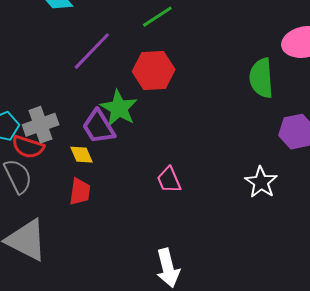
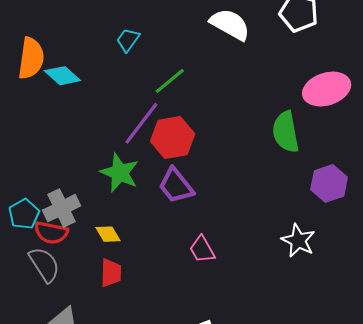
purple line: (92, 51) -> (141, 123), moved
green star: (119, 108) -> (120, 173), moved
purple trapezoid: (99, 127) -> (176, 186), moved

